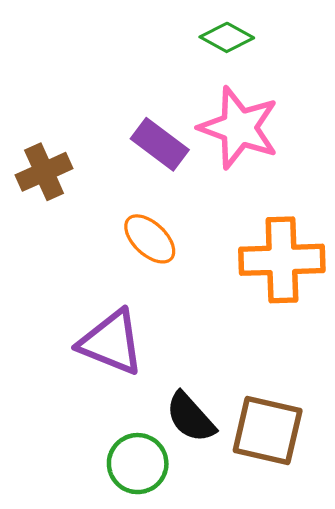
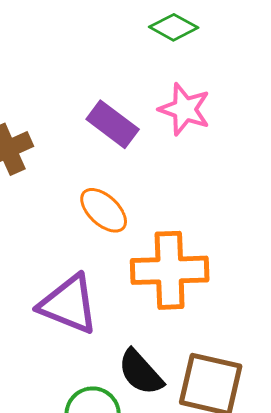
pink star: (239, 128) -> (185, 109), size x0.7
orange cross: (282, 260) -> (170, 270), moved

